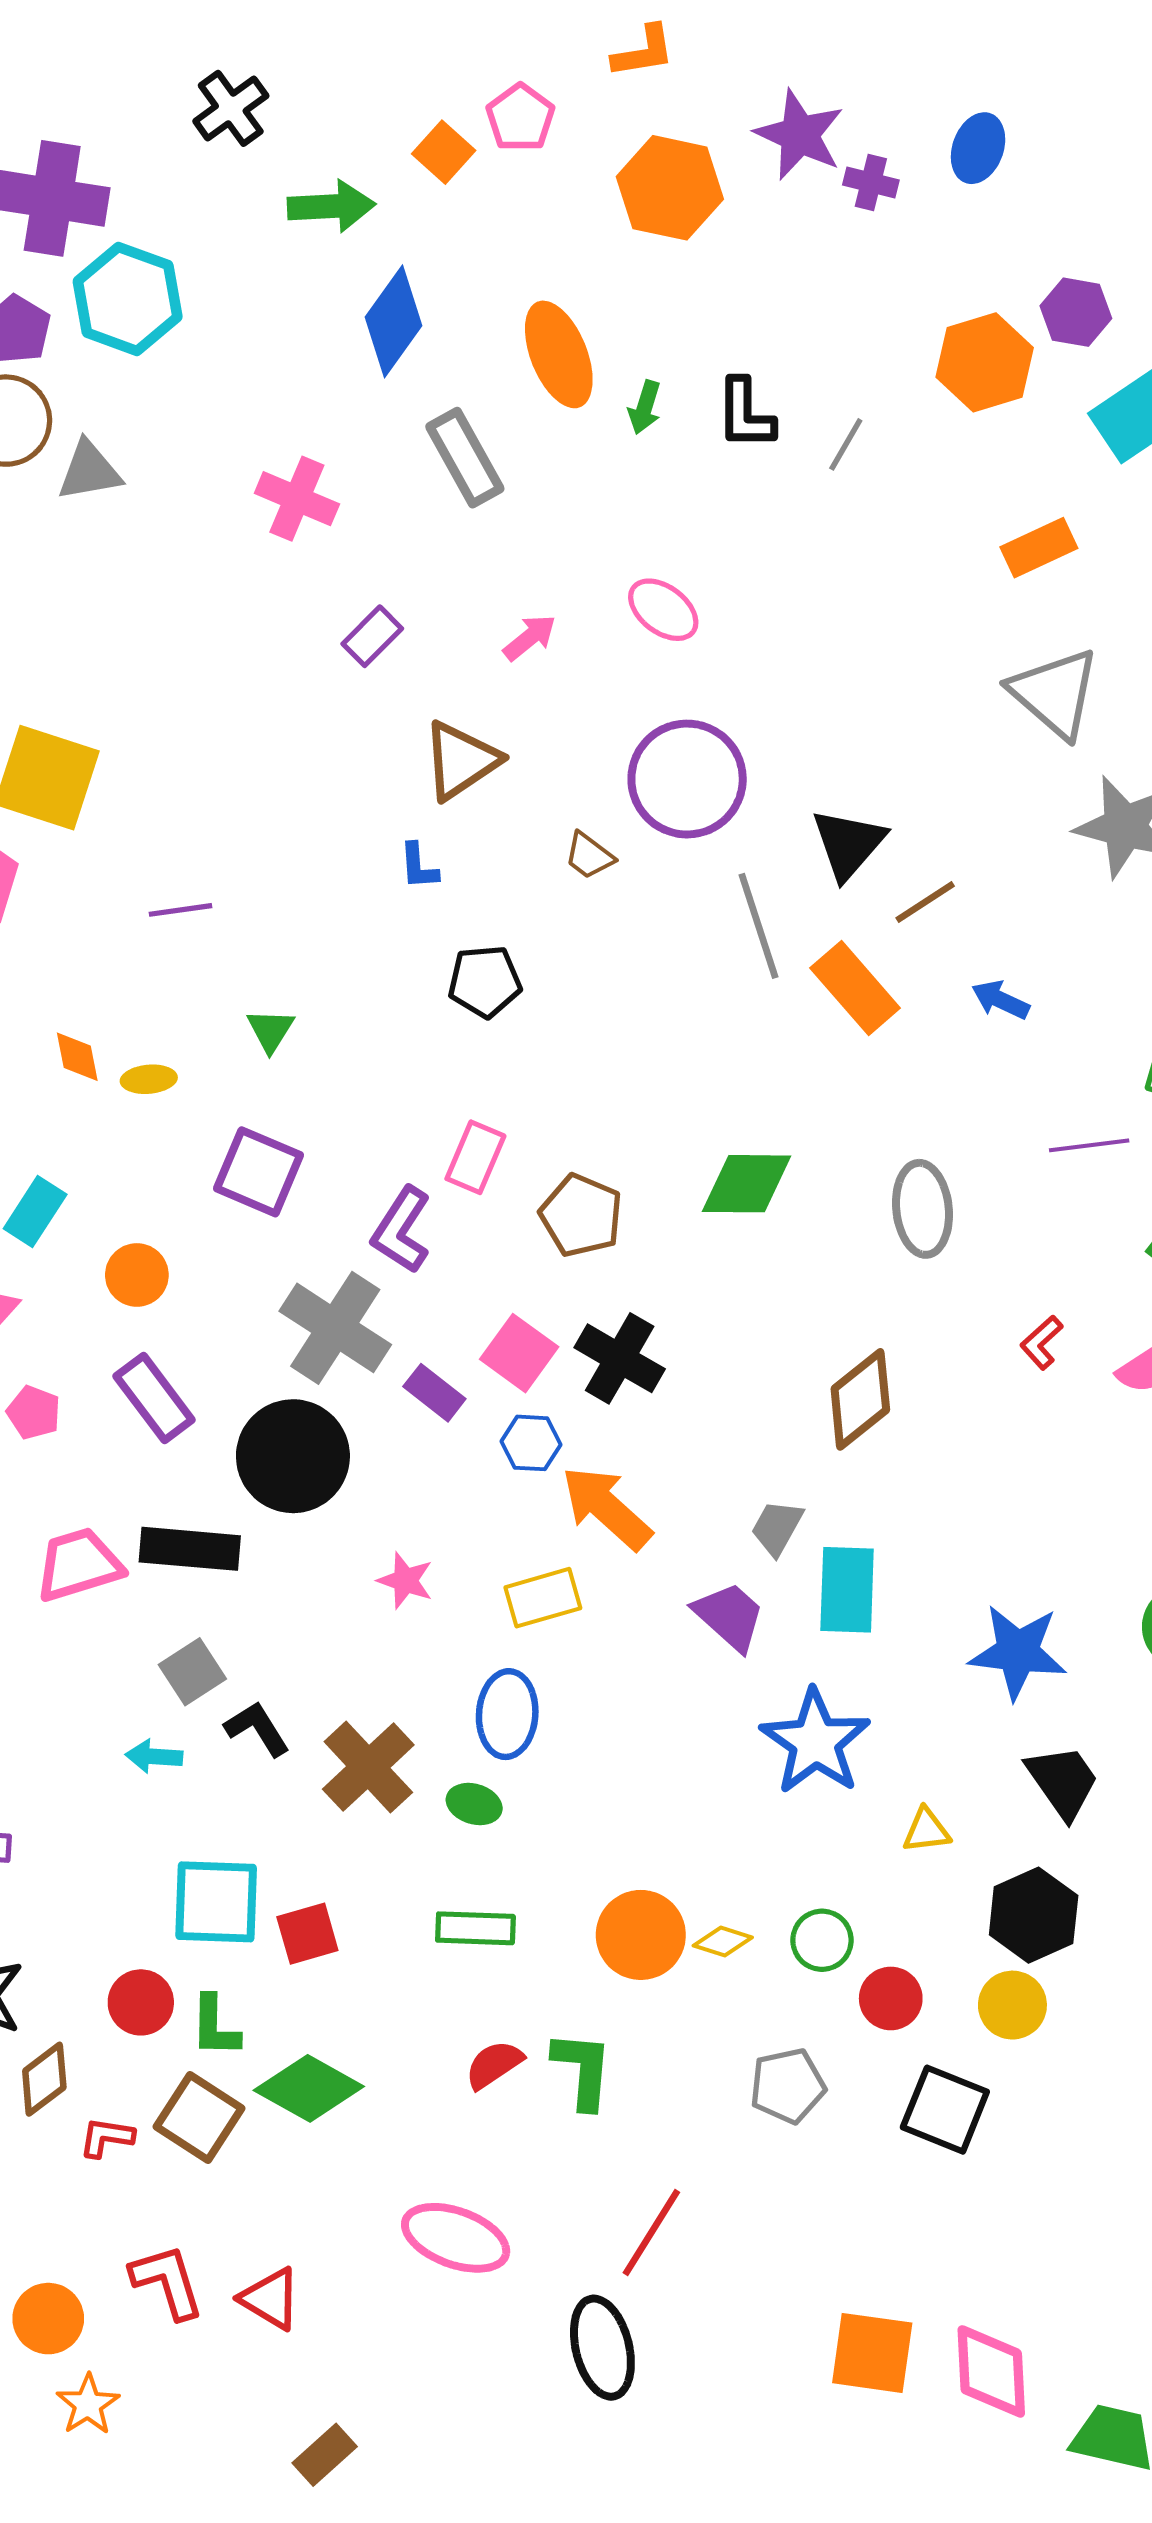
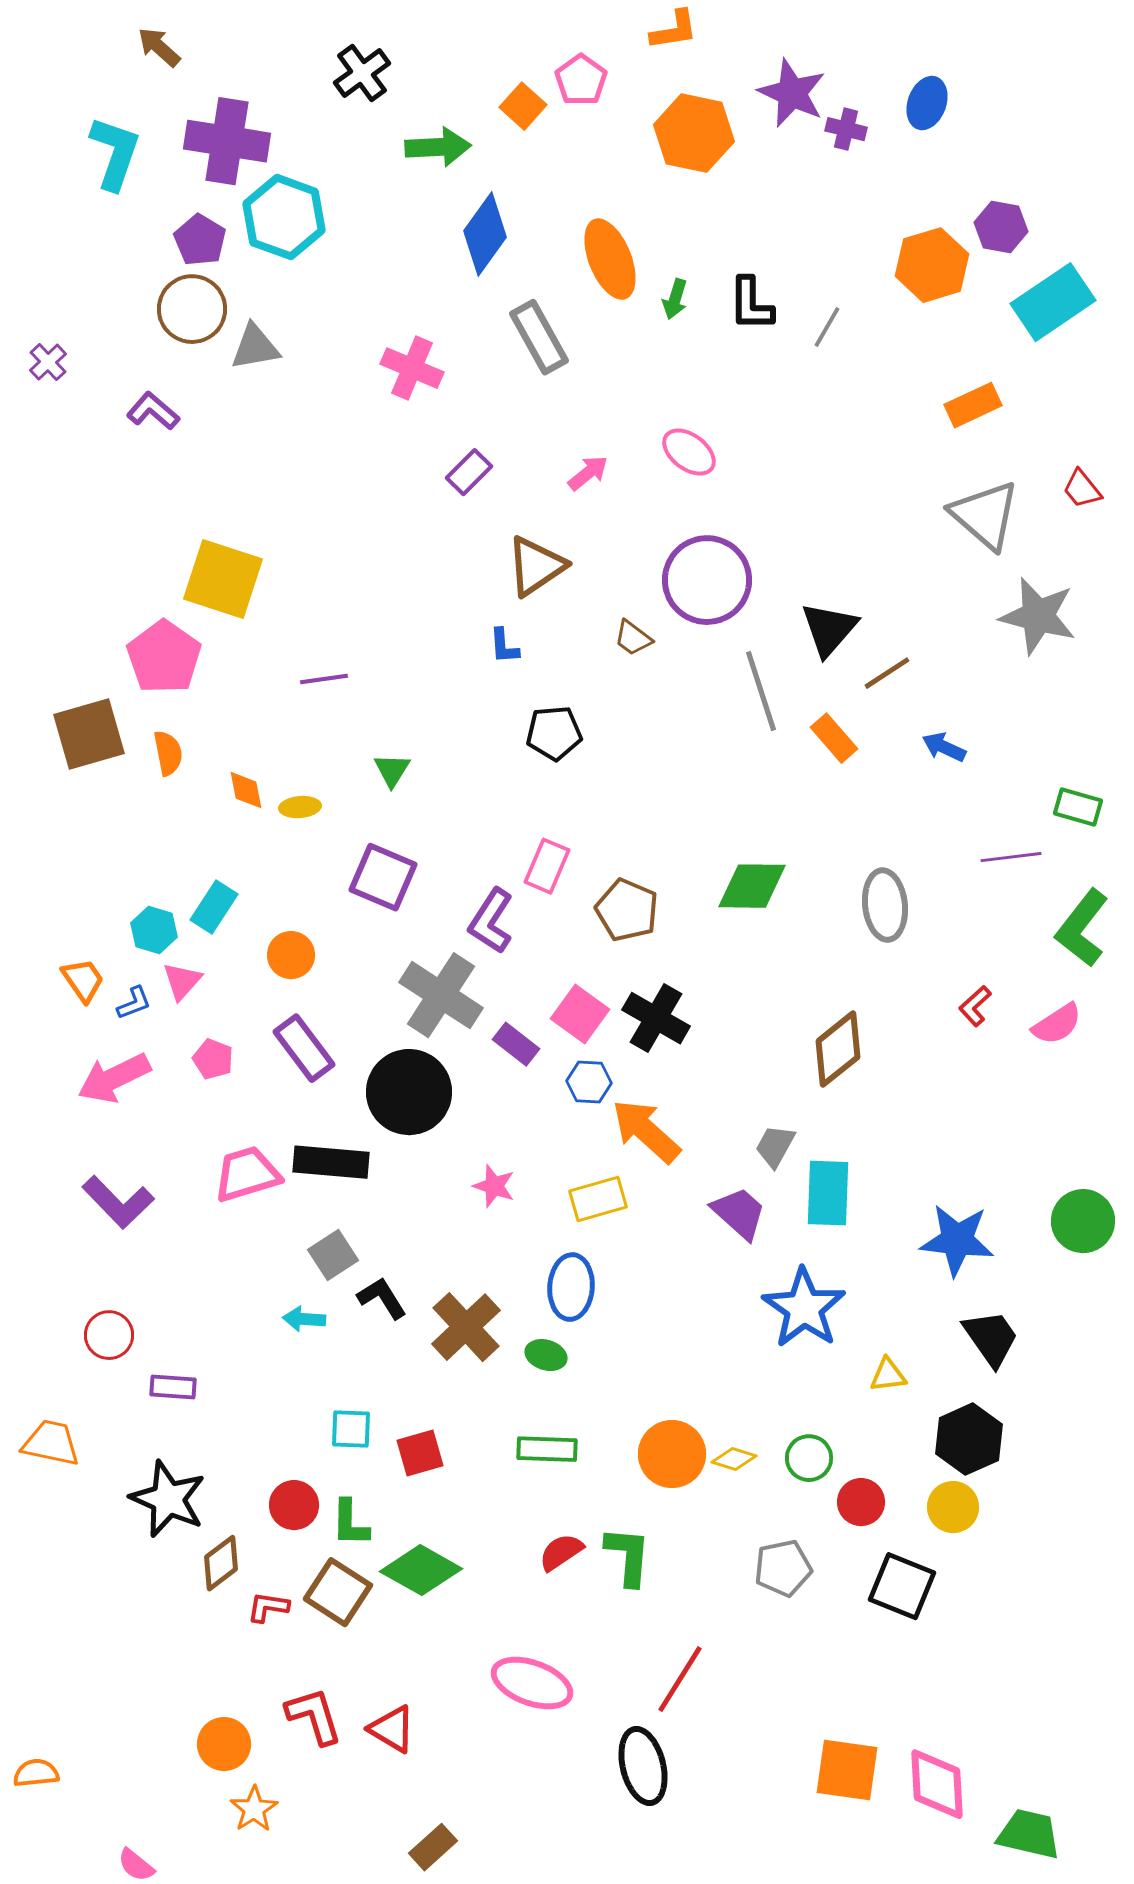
orange rectangle: (855, 988) -> (834, 738), size x0.7
cyan square: (216, 1902) -> (351, 1429), size x0.6

